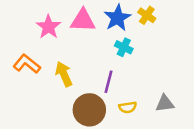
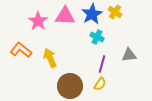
purple line: (108, 82) -> (102, 64), moved
gray triangle: (165, 103) -> (129, 55), moved
yellow semicircle: (128, 107) -> (100, 84), turned -48

